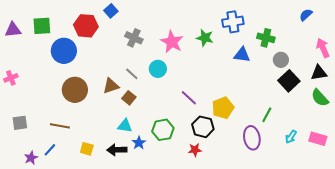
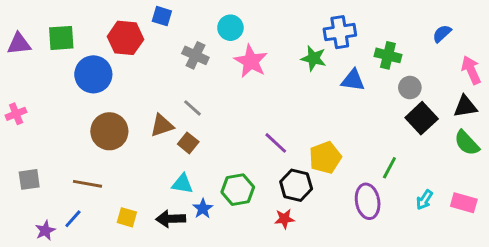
blue square: (111, 11) -> (162, 16), turned -32
blue semicircle: (306, 15) -> (442, 34), moved
green star: (205, 38) -> (314, 58), moved
cyan circle: (158, 69) -> (230, 28), moved

